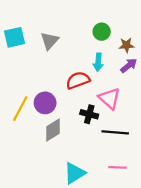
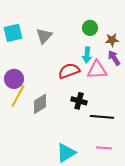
purple arrow: (129, 66) -> (114, 58), turned -84
pink triangle: (110, 98) -> (97, 70), moved, turned -45
purple circle: (45, 103) -> (14, 79), moved
gray diamond: (53, 130) -> (40, 104), moved

